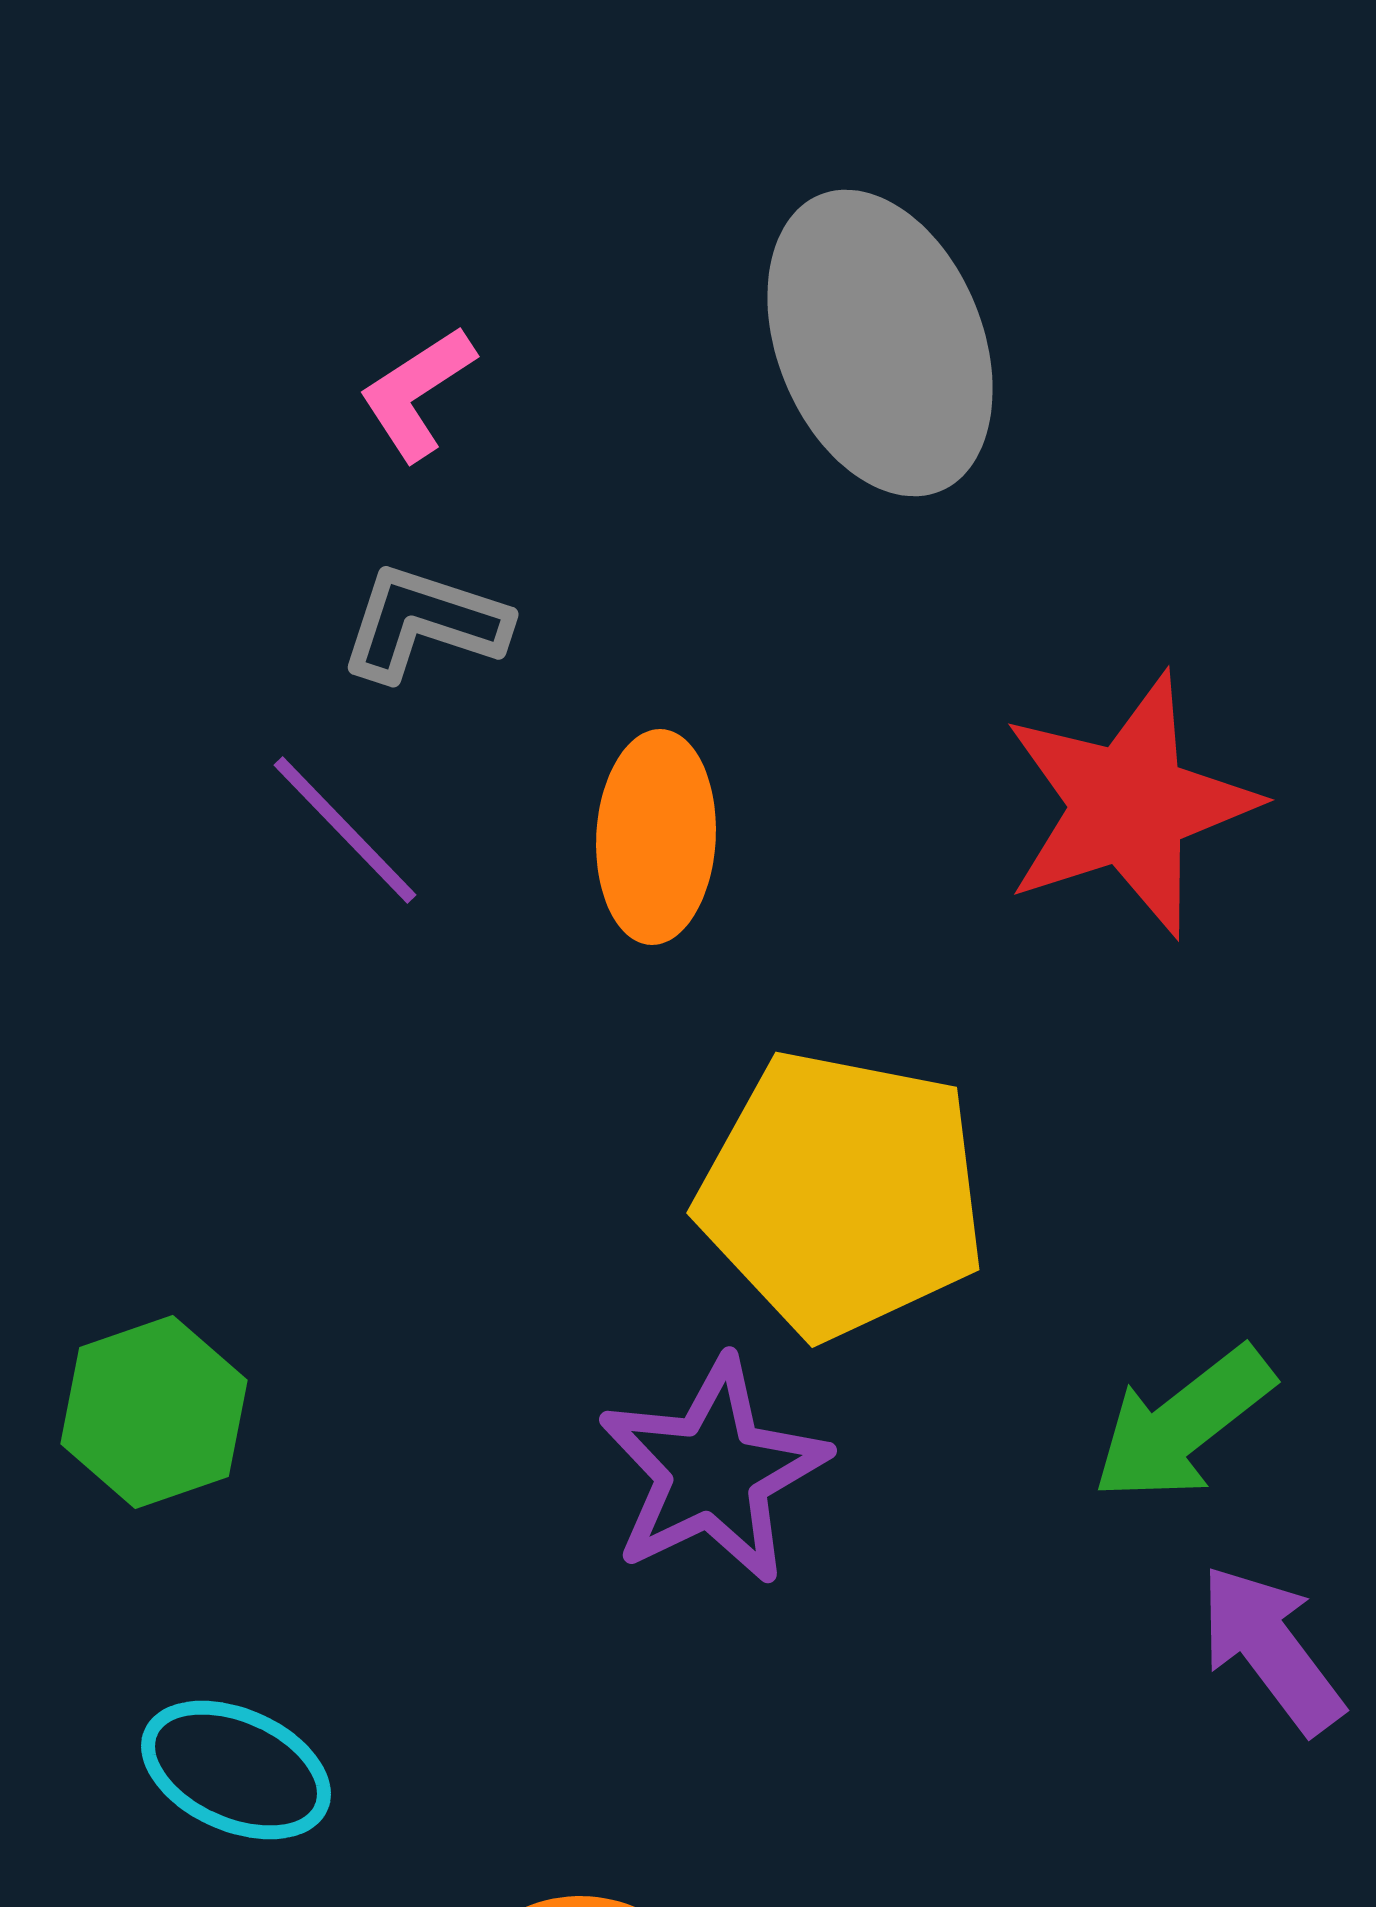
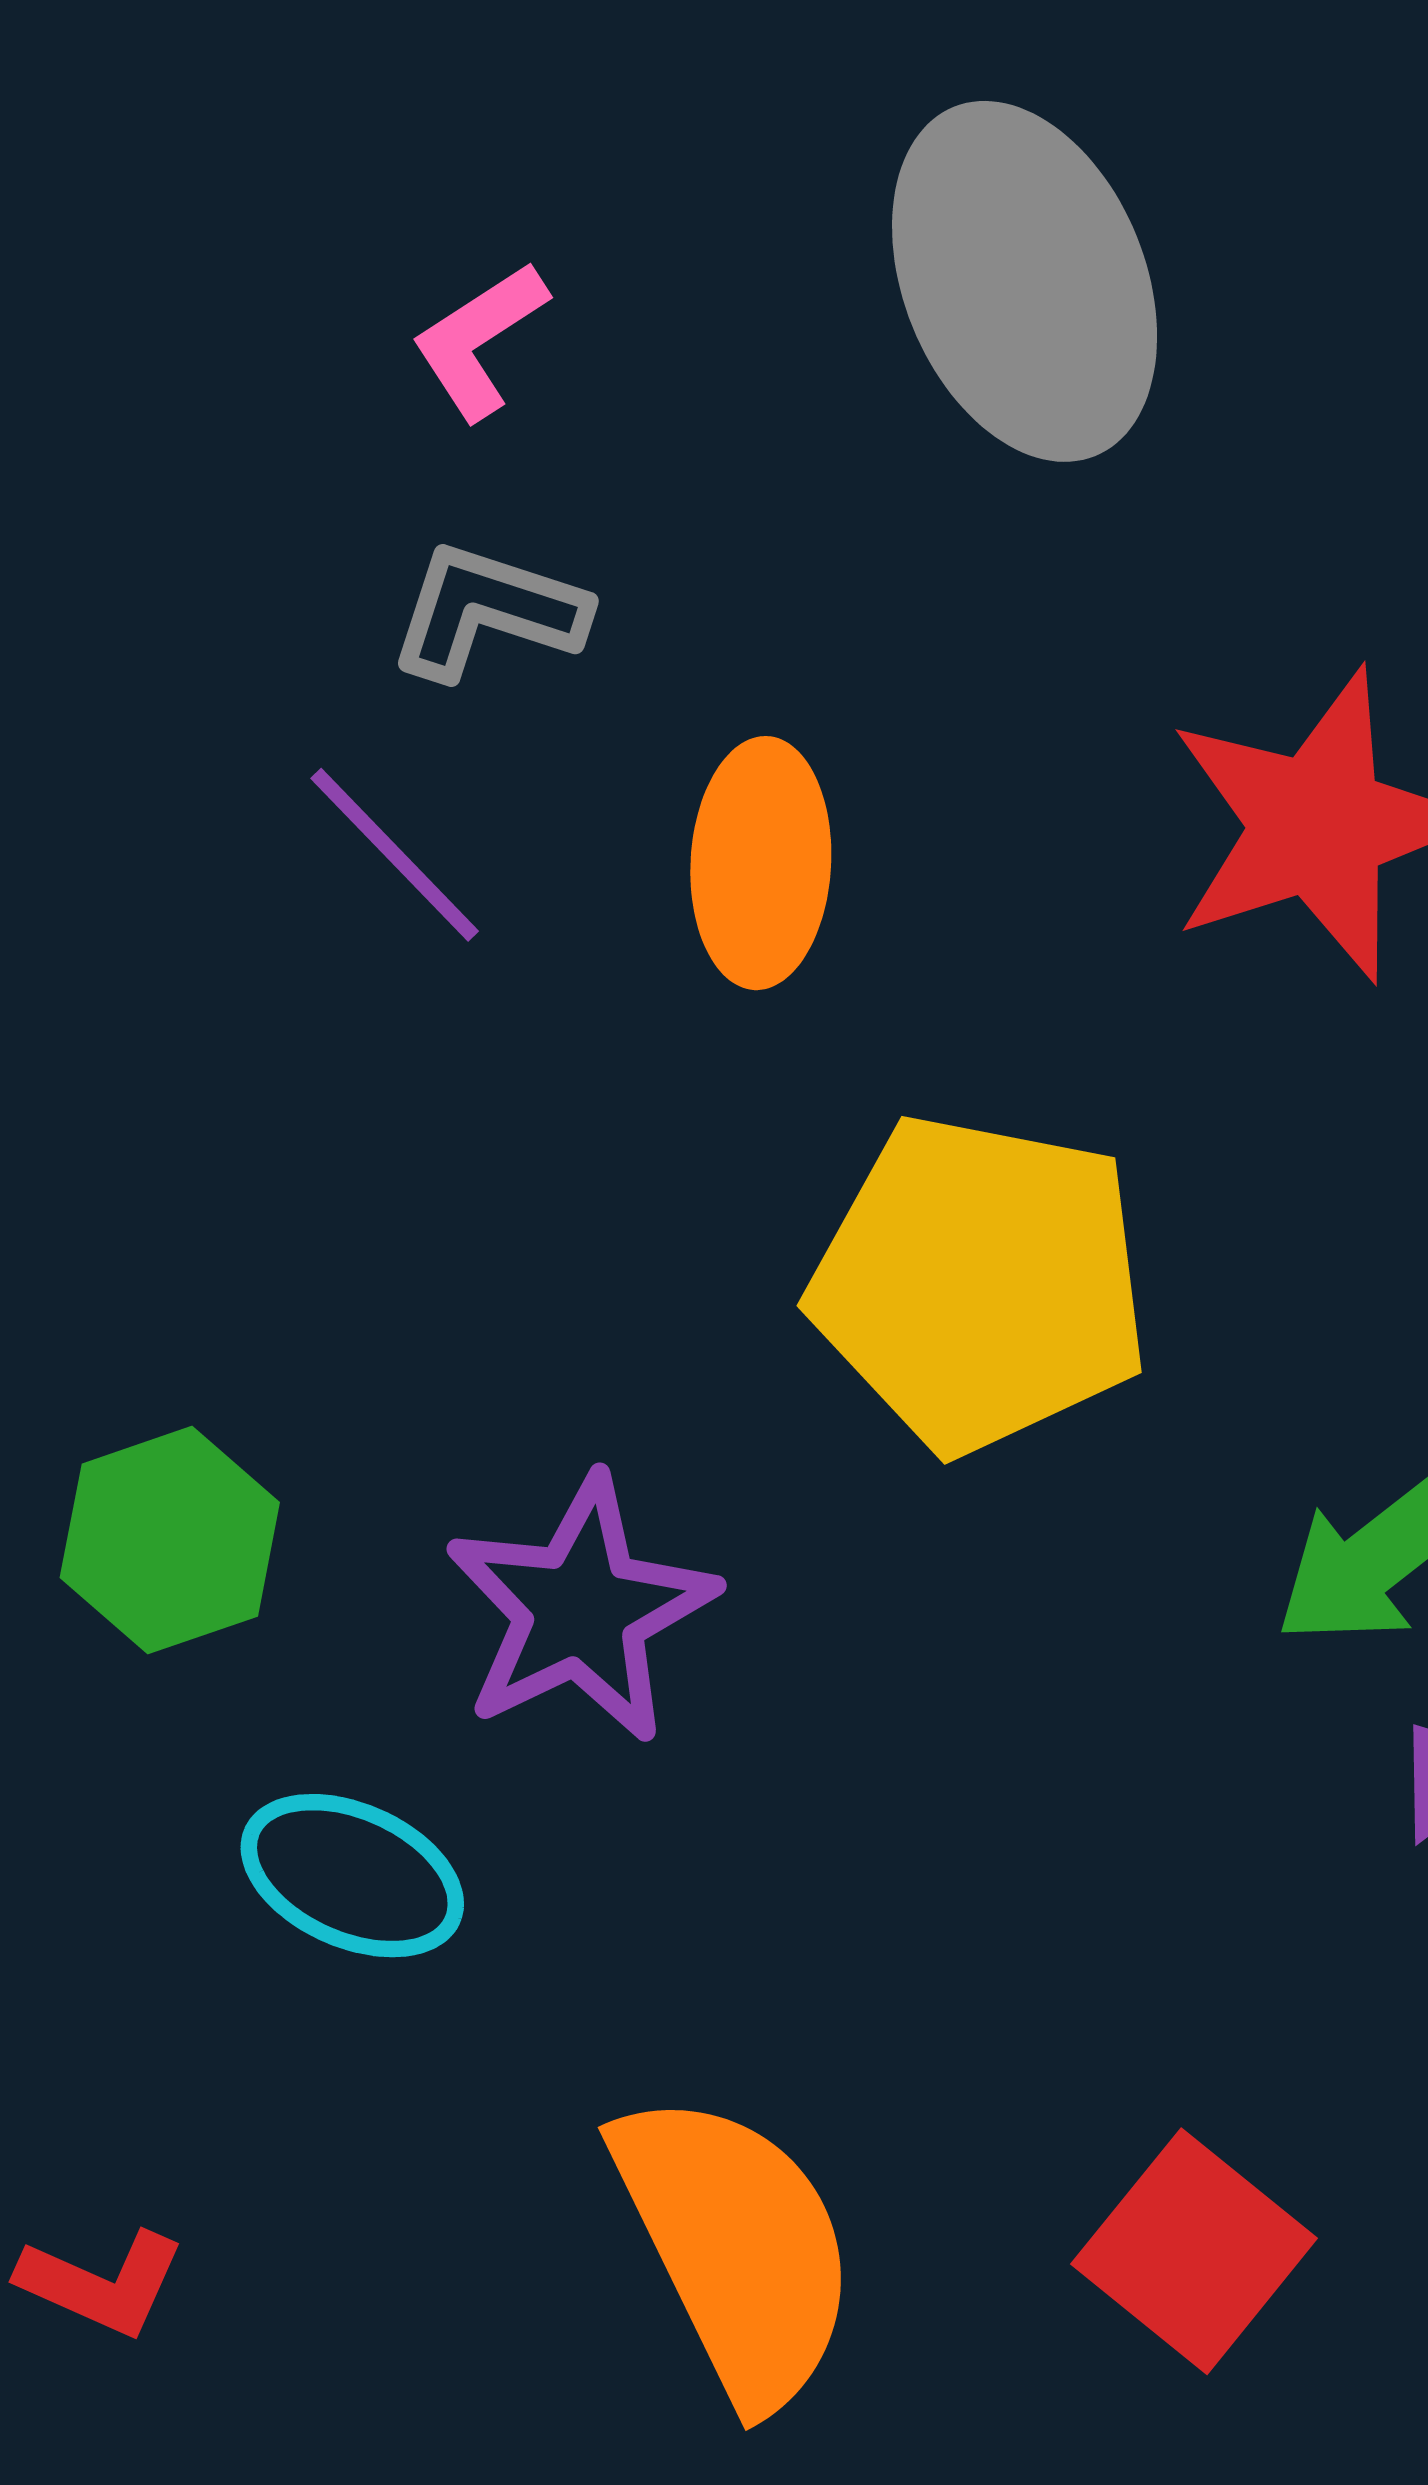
purple star: (713, 1471) -> (581, 1610), moved
cyan ellipse: (236, 1770) -> (352, 1876), moved

